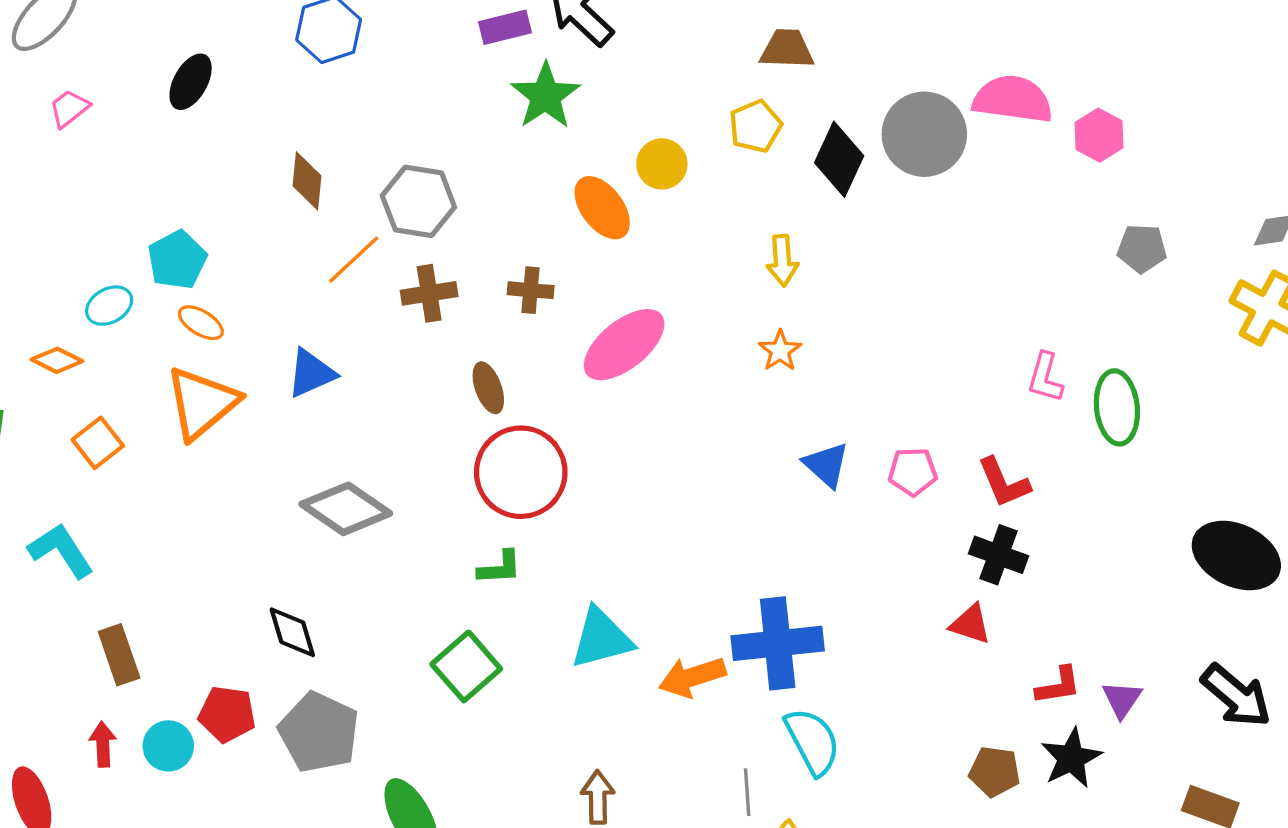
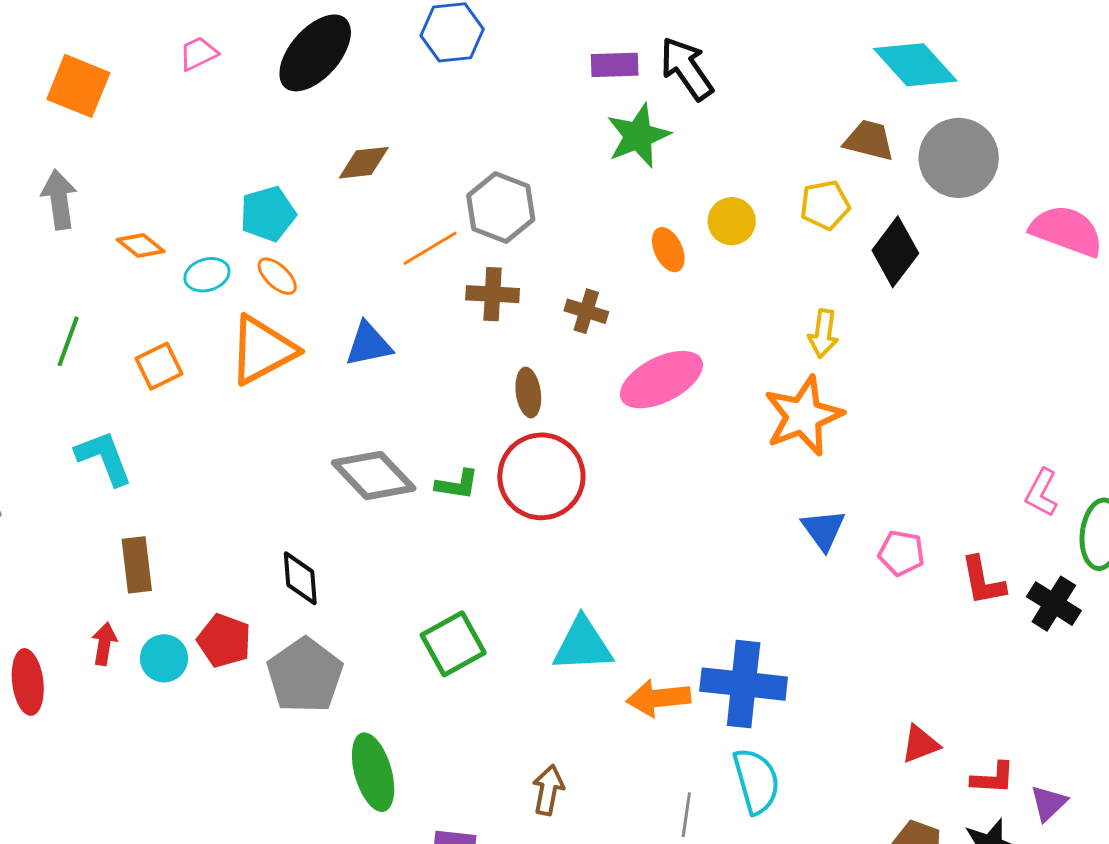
black ellipse: (191, 82) -> (315, 53), size x1.6
gray circle: (924, 134) -> (959, 158), moved
brown diamond: (307, 181) -> (364, 163), moved, turned 66
orange ellipse: (602, 208) -> (668, 250), size x0.7
cyan ellipse: (109, 306) -> (207, 275), moved
orange star: (780, 351) -> (803, 416), size x2.0
orange diamond: (57, 360) -> (141, 245), moved
black cross: (999, 555) -> (1054, 604), moved
green L-shape: (500, 568) -> (457, 484), moved
red triangle: (970, 624) -> (920, 744), moved, turned -51

